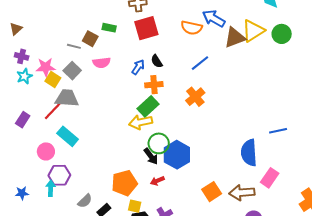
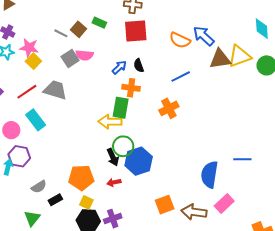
gray square: (72, 71) -> (70, 58), moved
gray trapezoid: (67, 98) -> (55, 90), moved
green rectangle: (148, 106) -> (121, 108), turned -50

